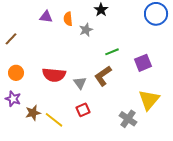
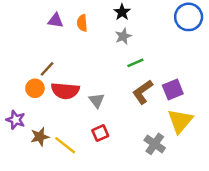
gray star: (86, 30) -> (123, 36), moved
brown line: (11, 39) -> (47, 69), moved
purple square: (143, 63) -> (173, 90), moved
orange circle: (16, 73) -> (35, 88), moved
brown L-shape: (103, 76) -> (143, 92), moved

